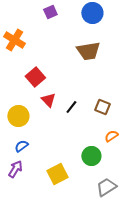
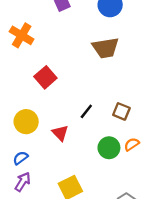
red triangle: (48, 100) -> (60, 133), moved
blue semicircle: (21, 146) -> (20, 158), moved
green circle: (91, 156) -> (109, 148), moved

